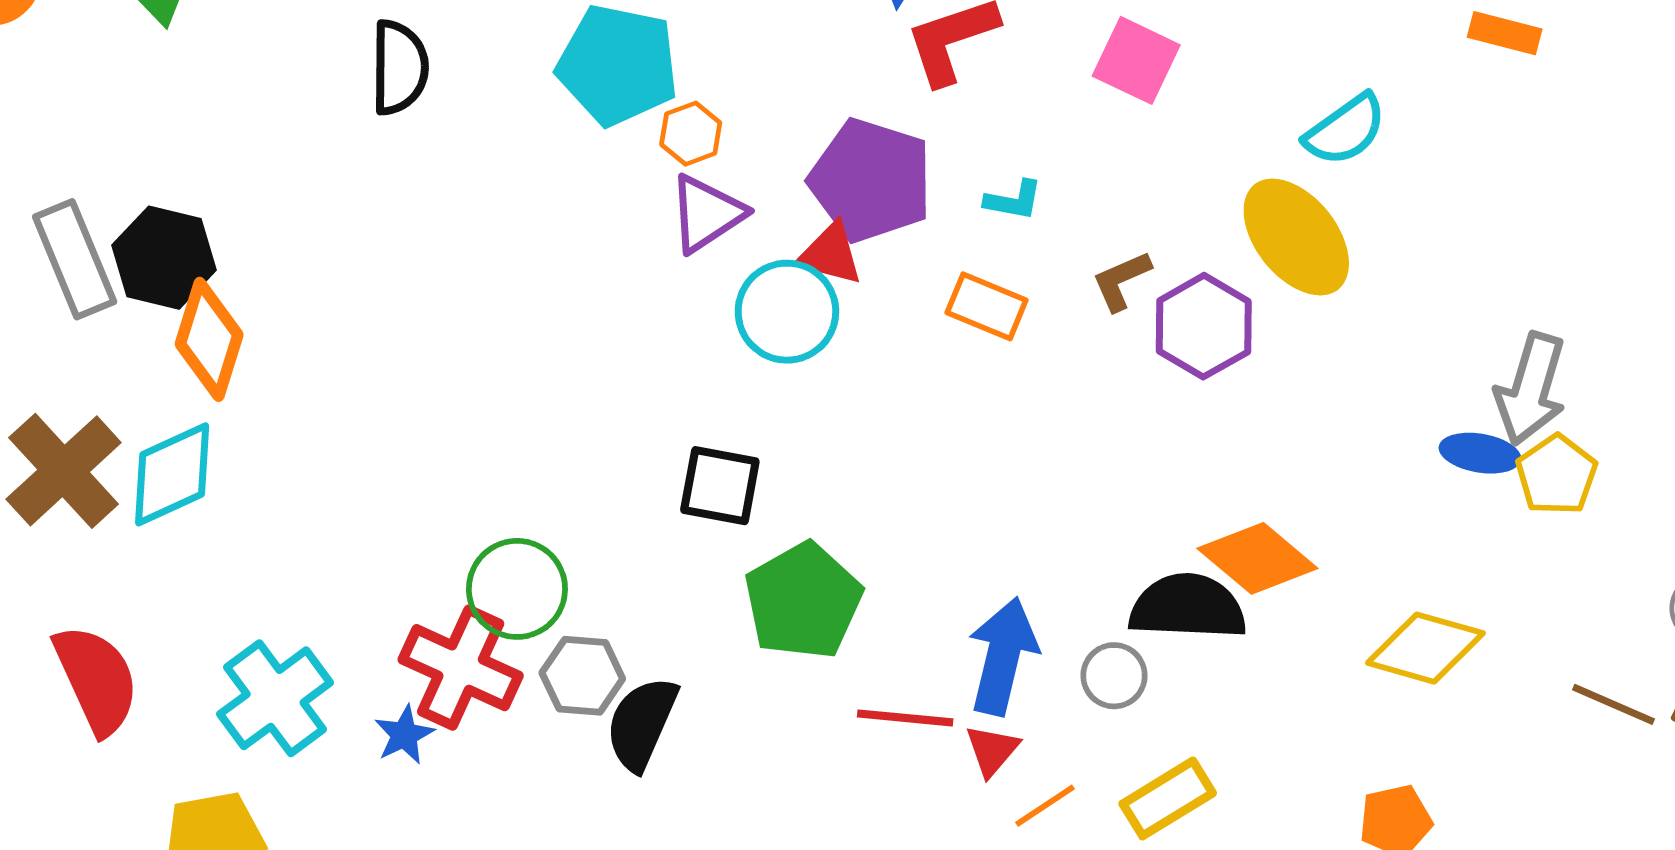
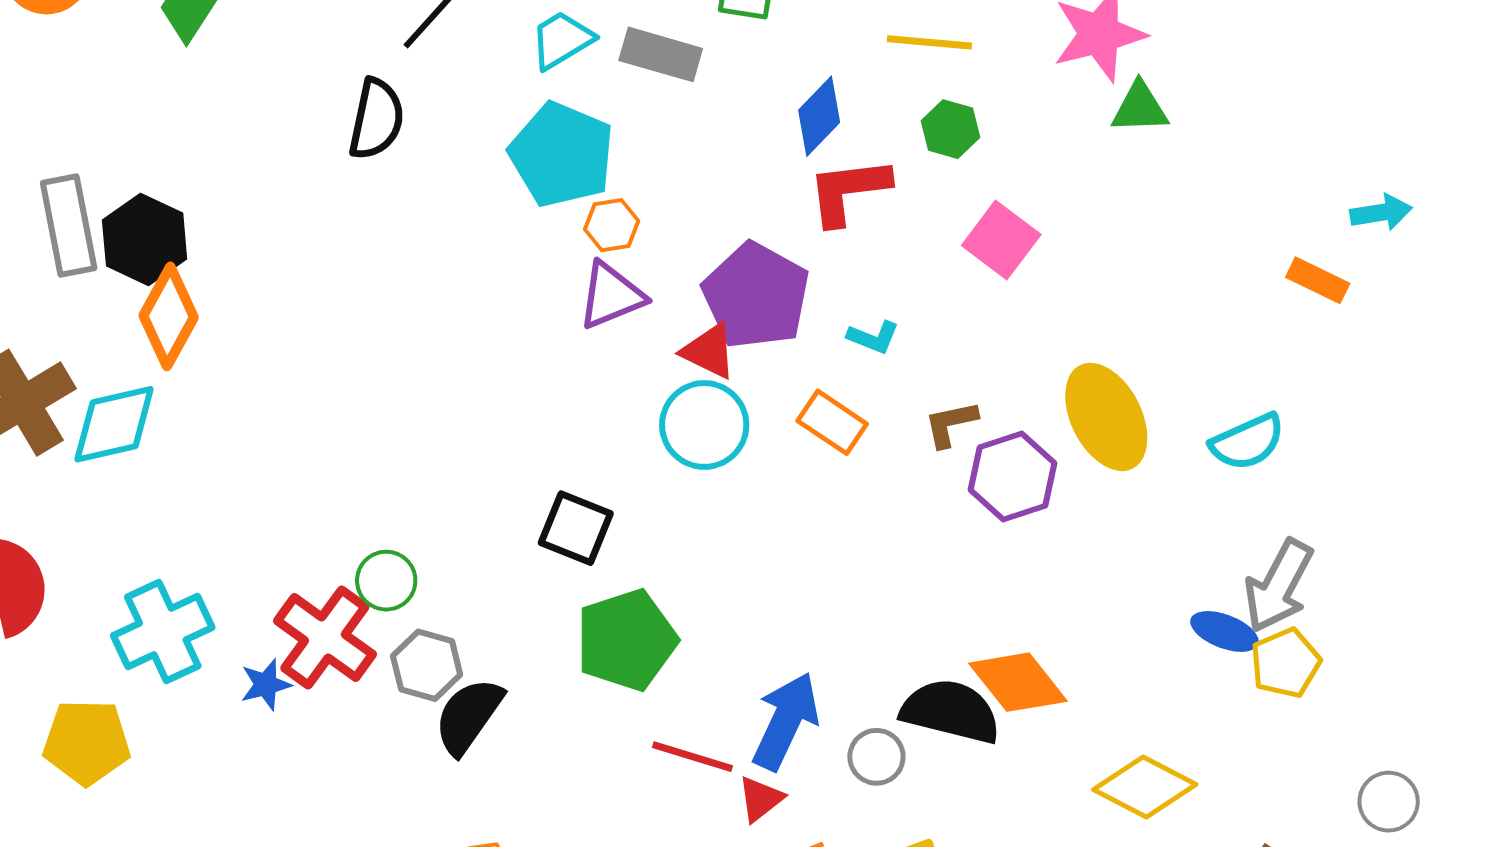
cyan semicircle: (1345, 130) -> (1247, 442), moved
cyan circle: (787, 312) -> (704, 425), moved
green circle: (517, 589) -> (386, 581), size x0.7

